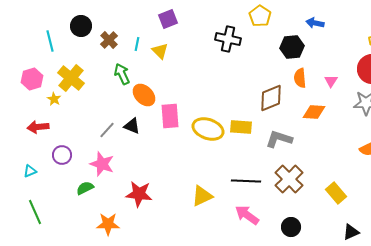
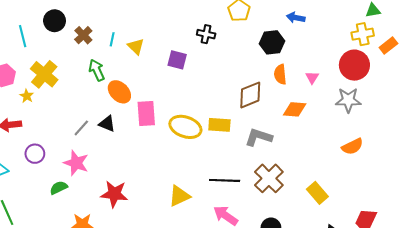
purple square: (168, 19) -> (177, 60), moved, turned 36
black cross: (228, 39) -> (206, 34), size x0.7

